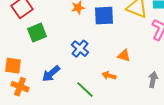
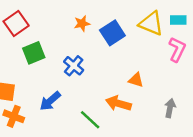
blue square: (104, 16) -> (112, 33), turned -30
blue cross: (80, 49) -> (74, 66), moved
orange arrow: (109, 76) -> (118, 103), size x1.5

